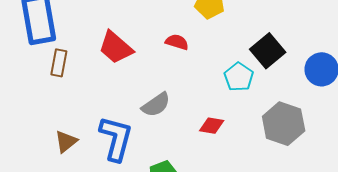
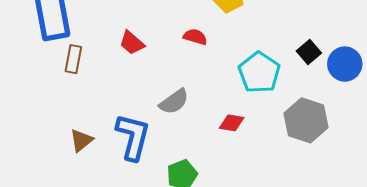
red trapezoid: (116, 48) -> (132, 43), size x0.7
black square: (268, 51) -> (309, 52), moved, size x0.7
cyan pentagon: (239, 77) -> (259, 72), size x1.4

